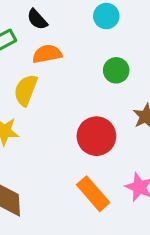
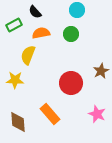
green circle: (116, 70) -> (71, 34), moved
orange rectangle: (93, 194) -> (50, 114), moved

